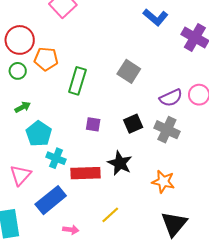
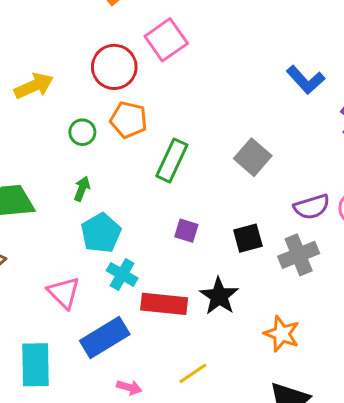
red circle: (20, 40) -> (114, 67), moved
green arrow: (23, 107) -> (82, 189), turned -49
gray cross: (167, 130) -> (299, 255), turned 35
pink triangle: (20, 175) -> (64, 293), turned -35

